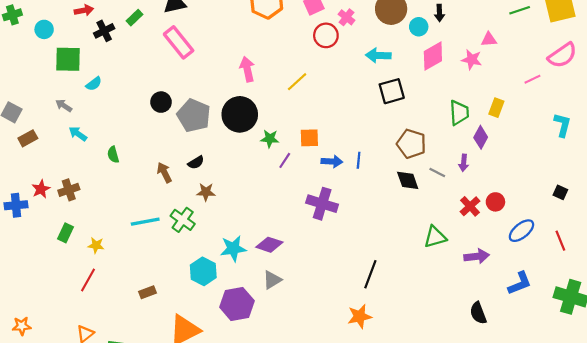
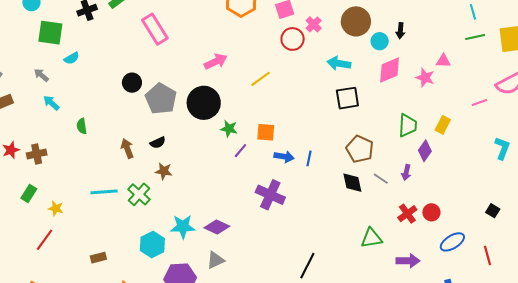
pink arrow: (247, 69) -> (216, 62), turned 70

